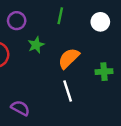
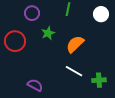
green cross: (104, 72) -> (99, 80), moved
white line: (68, 91) -> (74, 71), turned -42

